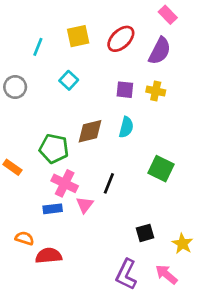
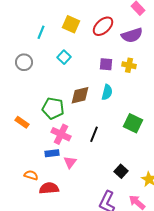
yellow square: (78, 36) -> (71, 24), turned 36
purple semicircle: (160, 51) -> (132, 35), turned 45
pink triangle: (85, 205) -> (70, 162), moved
black square: (145, 233) -> (121, 171), turned -32

